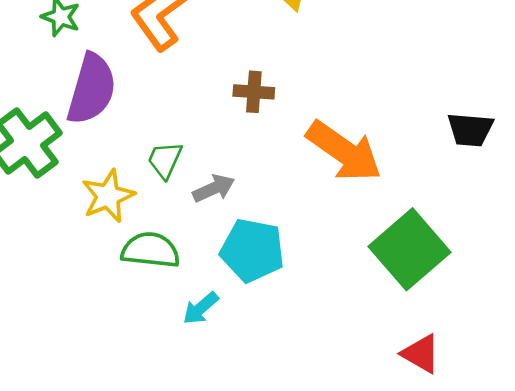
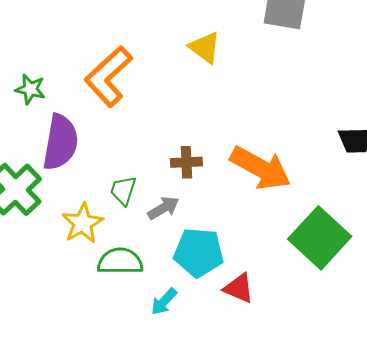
brown cross: (254, 92) -> (186, 162), moved
red triangle: (421, 354) -> (239, 288), moved

